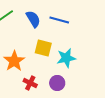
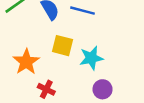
purple circle: (57, 83) -> (102, 89), moved

